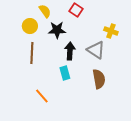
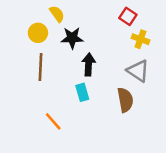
red square: (76, 10) -> (128, 16), moved
gray triangle: (96, 50) -> (138, 71), moved

